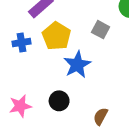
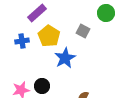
black circle: (59, 101) -> (42, 86), moved

